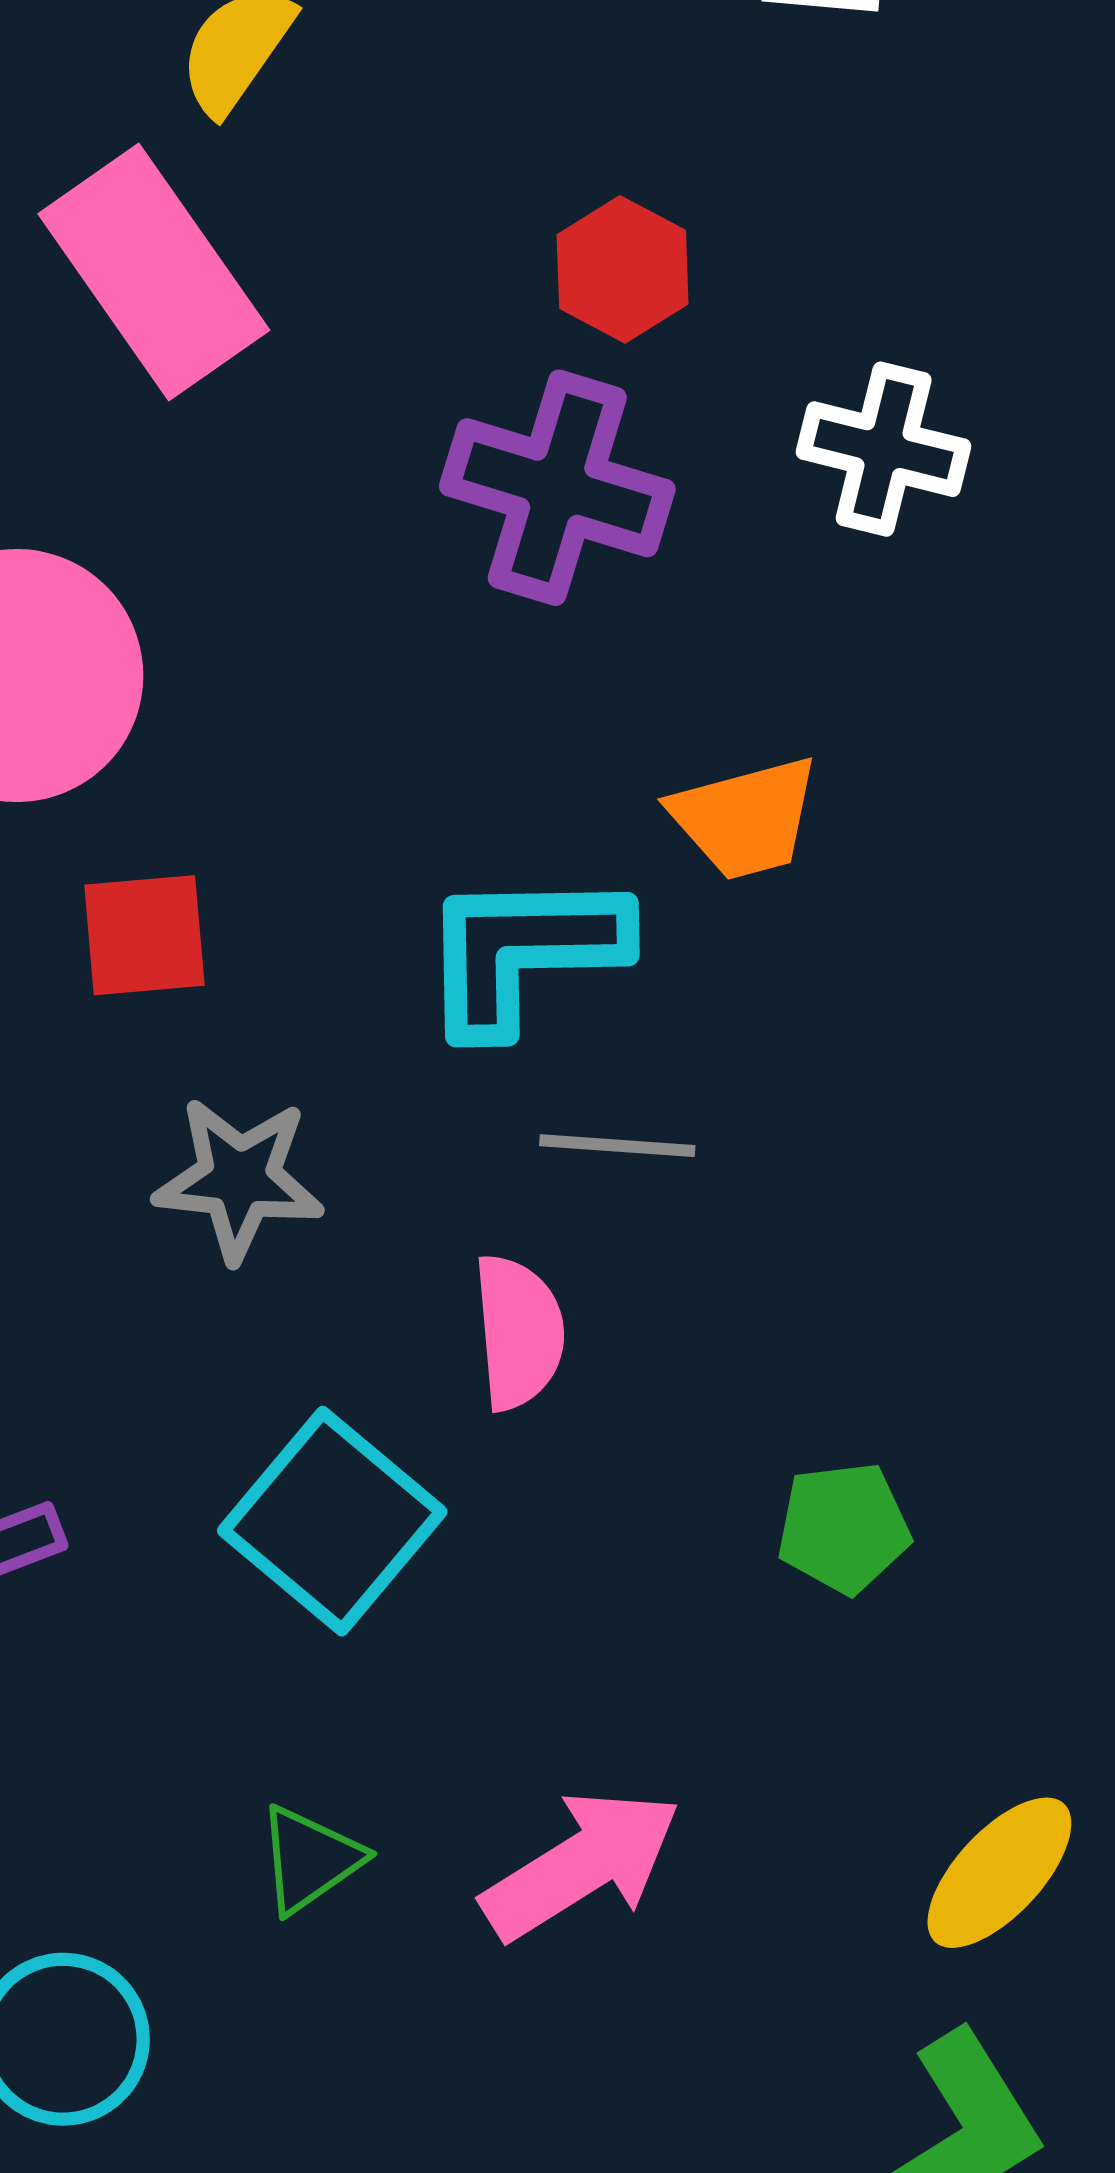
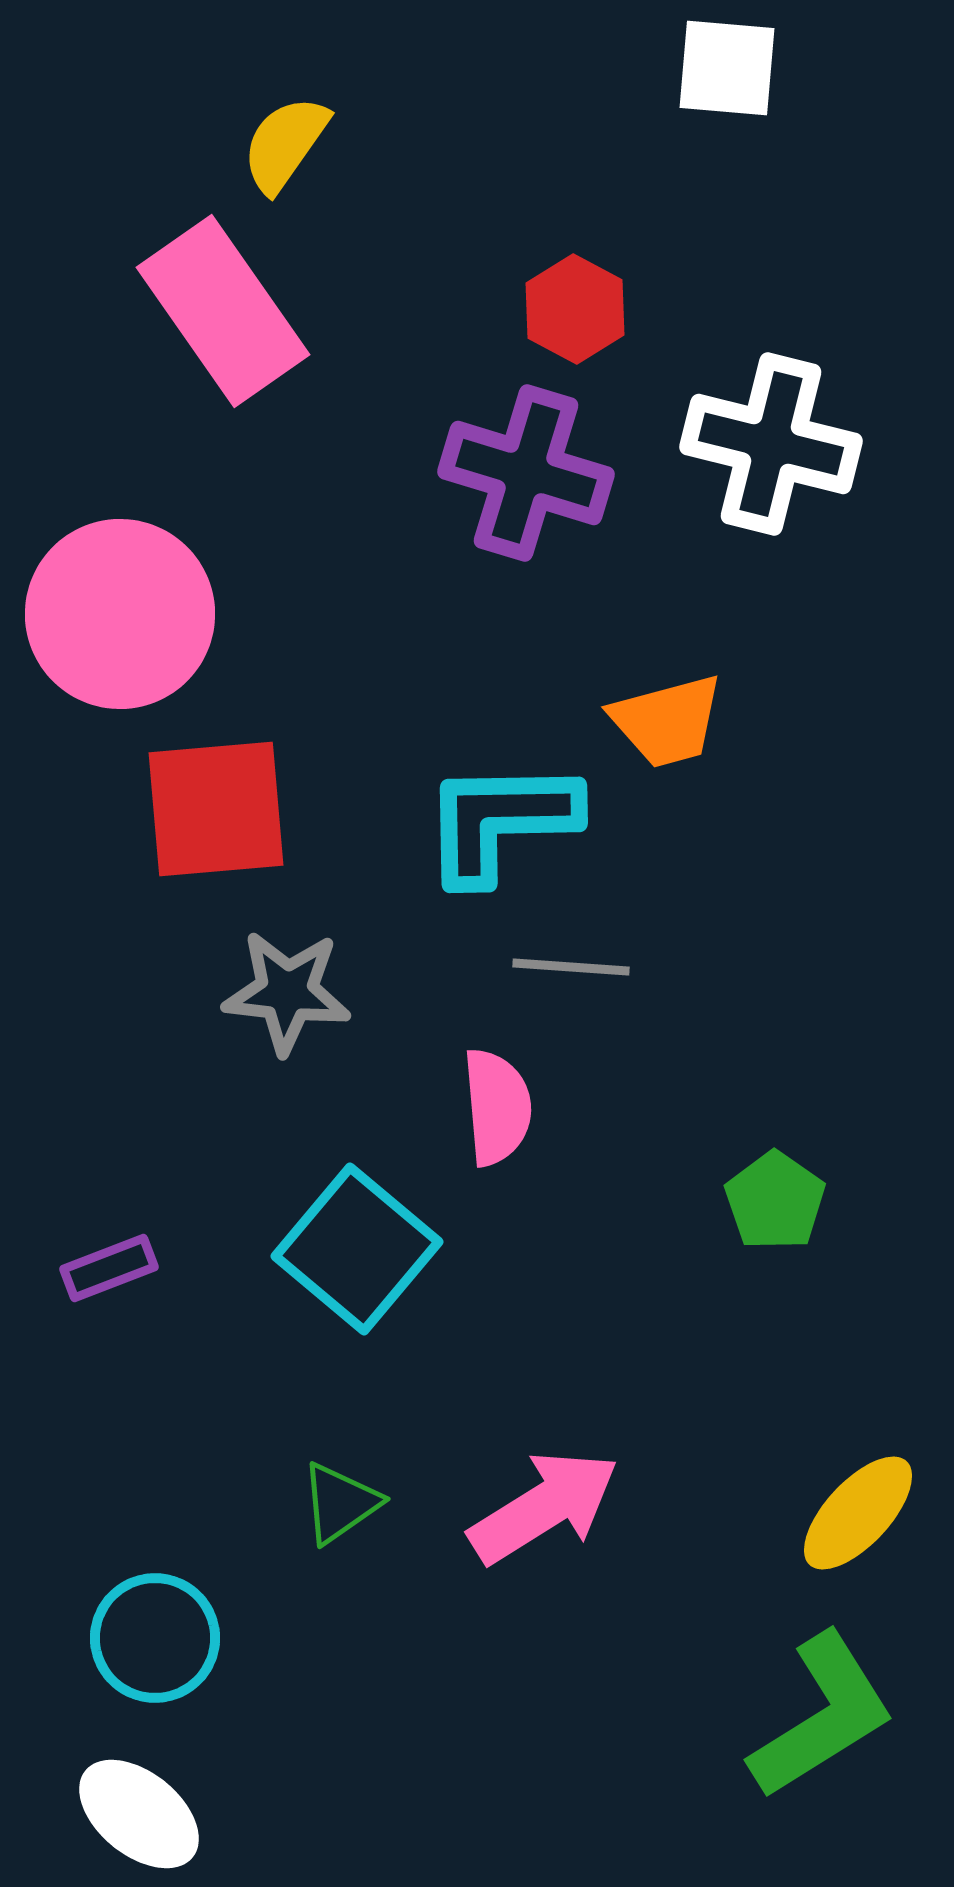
white cross: (884, 449) -> (771, 444), size x1.4
red square: (144, 935) -> (216, 809), size x1.5
green pentagon: (844, 1528) -> (775, 1201), moved, turned -30

